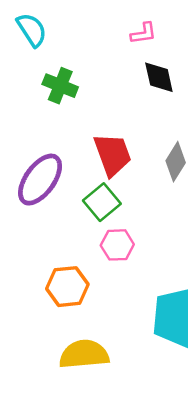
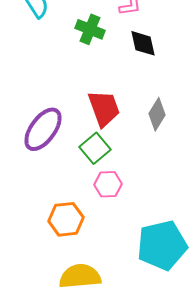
green cross: (60, 86) -> (90, 29), moved

